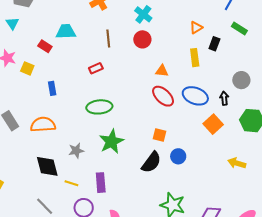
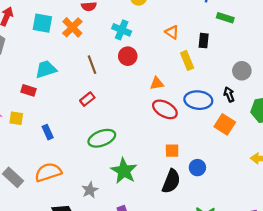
orange triangle: (196, 28) -> (172, 32), moved, turned -40

